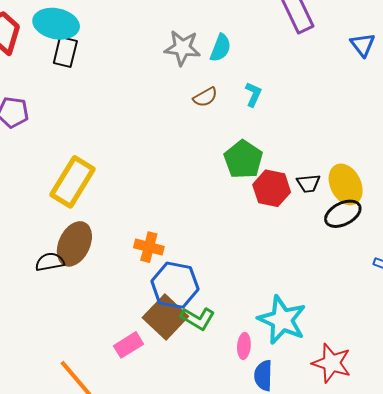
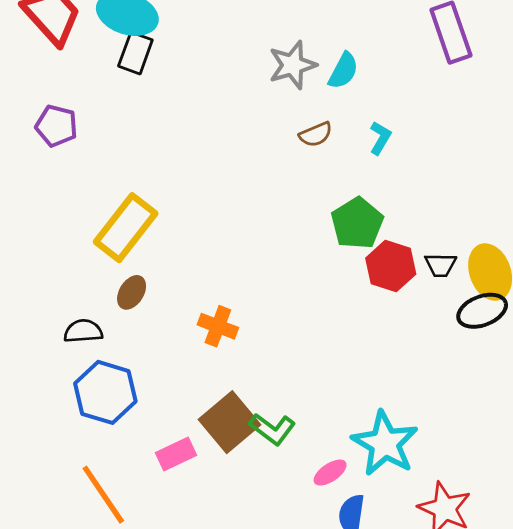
gray star: (182, 48) -> (292, 65), turned -30
brown ellipse: (74, 244) -> (132, 292), moved, size x0.6
blue hexagon: (175, 285) -> (105, 392), moved
pink ellipse: (244, 346) -> (330, 473), turned 45

